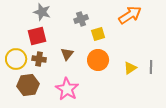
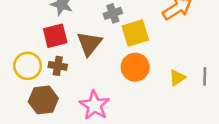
yellow square: (98, 34) -> (135, 33), size x1.5
brown triangle: (67, 54) -> (89, 44), moved, size x1.5

